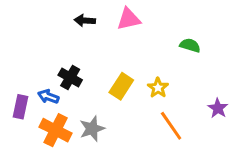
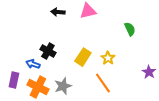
green semicircle: (190, 45) -> (130, 29), turned 48
purple rectangle: (20, 107) -> (14, 80), moved
orange line: (171, 126) -> (103, 83), moved

